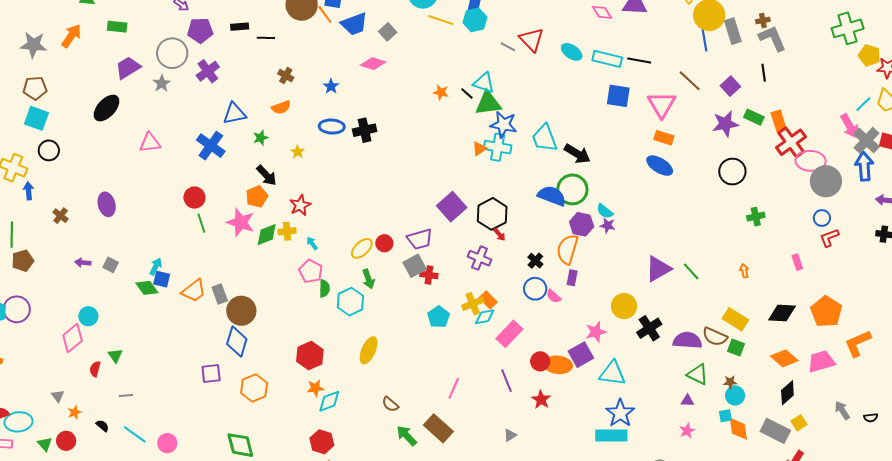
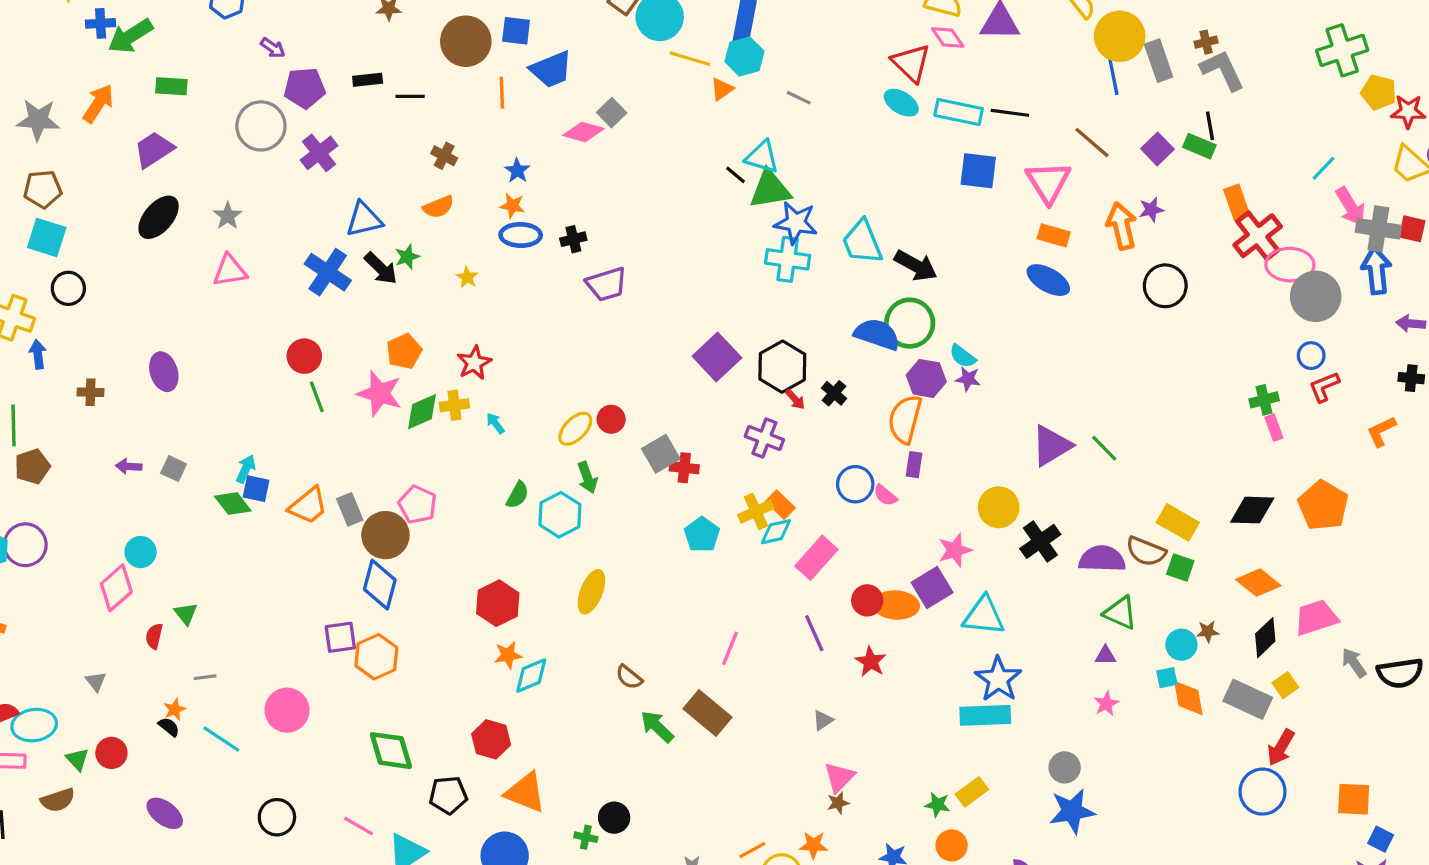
orange line: (325, 15) -> (502, 93), moved, turned 36
gray square: (388, 32) -> (612, 113), moved
red triangle: (532, 40) -> (911, 63), moved
purple trapezoid: (128, 68) -> (154, 150), moved
gray star: (162, 83) -> (228, 216), moved
orange star: (441, 92) -> (512, 206), moved
cyan line: (863, 104) -> (1324, 168), moved
green rectangle: (754, 117) -> (1199, 146), moved
purple star: (725, 124) -> (1151, 210), size x0.6
black cross: (365, 130) -> (573, 239), size x0.7
gray cross: (866, 140) -> (1378, 229), turned -32
orange triangle: (479, 149) -> (722, 89), moved
black arrow: (267, 175) -> (381, 268), moved
brown cross: (61, 216) -> (91, 392), turned -35
green cross: (756, 217) -> (1264, 400), moved
purple trapezoid: (420, 239) -> (606, 284), moved
black cross: (535, 261) -> (834, 393), moved
pink pentagon: (311, 271) -> (417, 505), moved
orange arrow: (744, 271) -> (1122, 226), moved, size x2.0
green semicircle: (324, 288) -> (517, 495), turned 30
orange L-shape: (858, 343) -> (1381, 431), moved, size x0.7
pink trapezoid: (821, 361) -> (1316, 618), moved
brown star: (730, 382) -> (1208, 632), moved
orange hexagon: (254, 388) -> (376, 657), moved
orange star: (74, 412) -> (175, 709), moved
black semicircle: (871, 418) -> (1400, 673), size x2.0
red hexagon: (322, 442) -> (491, 739), moved
pink circle: (167, 443) -> (287, 710), moved, size x1.4

